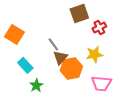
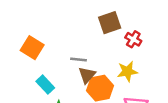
red cross: (99, 27) -> (133, 39), turned -32
gray line: (53, 44) -> (79, 60), turned -48

